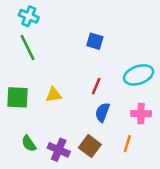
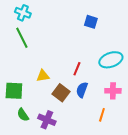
blue square: (95, 41) -> (91, 22), moved
green square: (17, 97) -> (14, 91), moved
brown square: (90, 146) -> (61, 93), moved

